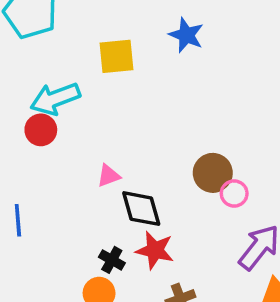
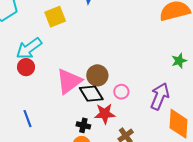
brown circle: (213, 173) -> (97, 75), moved
pink triangle: (109, 176) -> (69, 81), size x2.0
pink circle: (234, 194) -> (121, 92), moved

